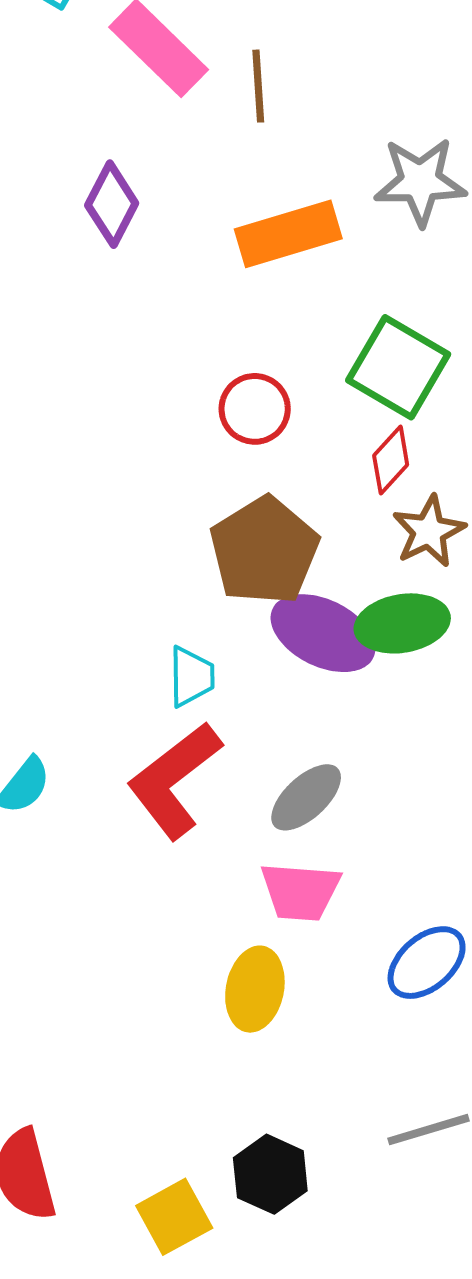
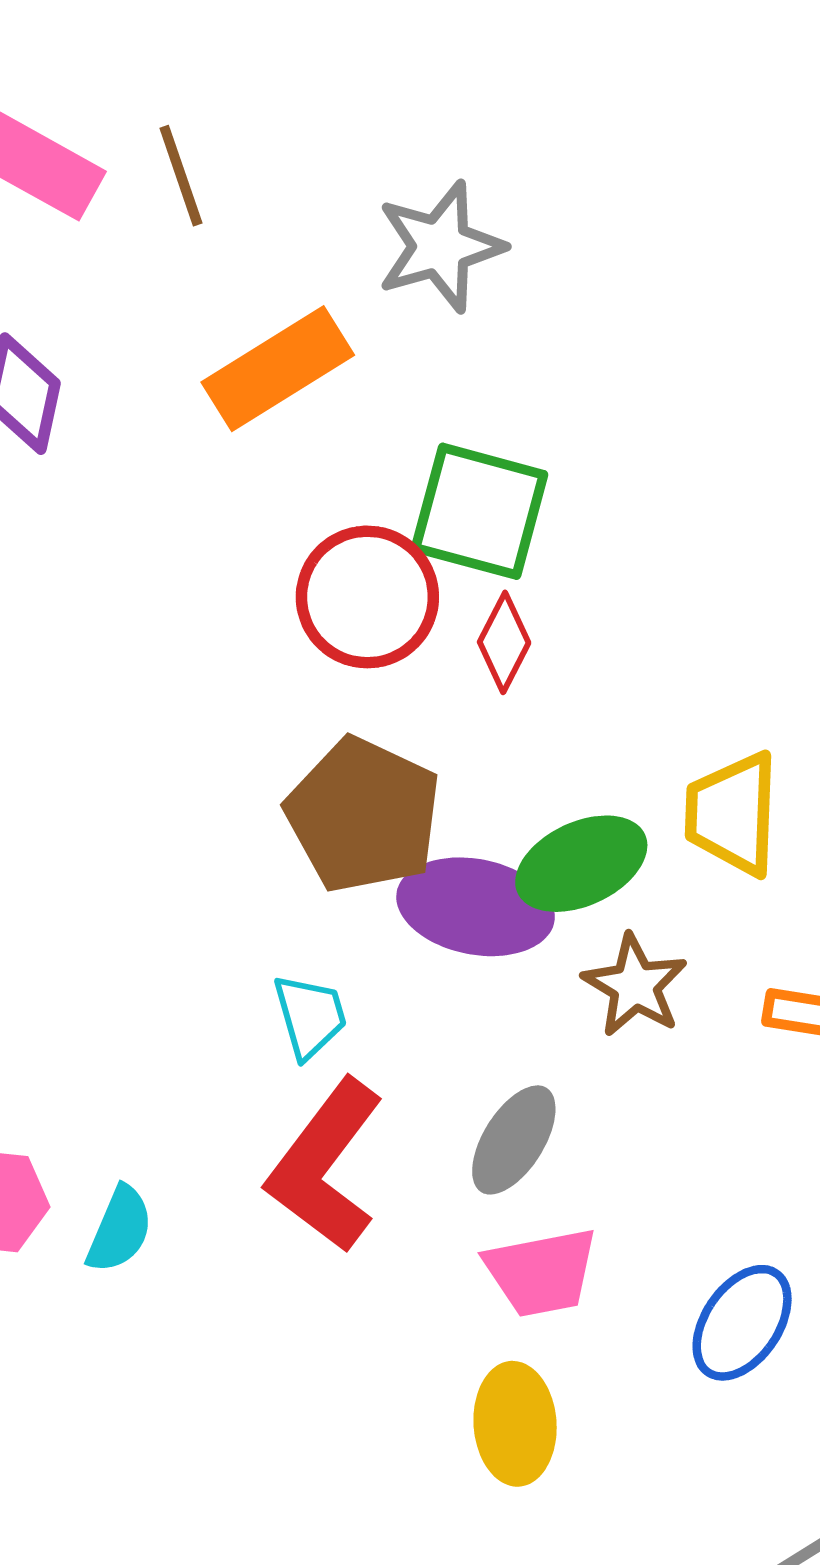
red circle: (255, 409) -> (367, 597), moved, size x1.4
brown star: (429, 531) -> (635, 986), moved

